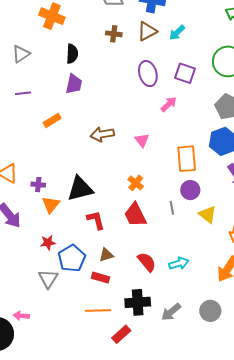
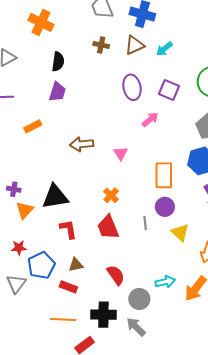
cyan arrow: (179, 263) -> (165, 282), moved
gray circle: (210, 311) -> (139, 299), moved
gray arrow: (171, 312) -> (136, 327), turned 80

